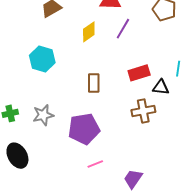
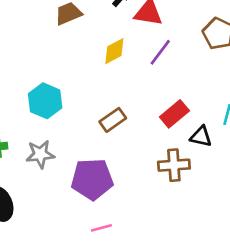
cyan hexagon: (42, 59) -> (45, 101), moved
red rectangle: (139, 73) -> (174, 114), turned -30
brown rectangle: (94, 83) -> (113, 120), turned 48

